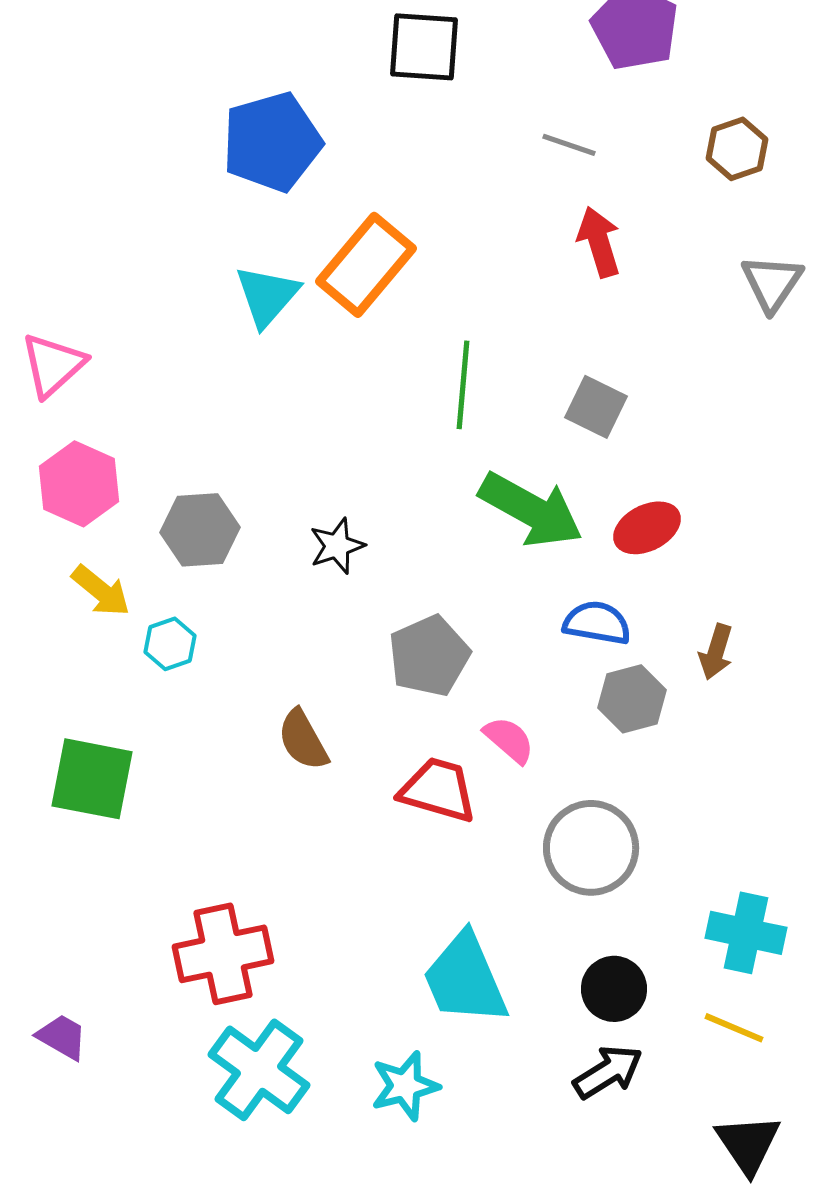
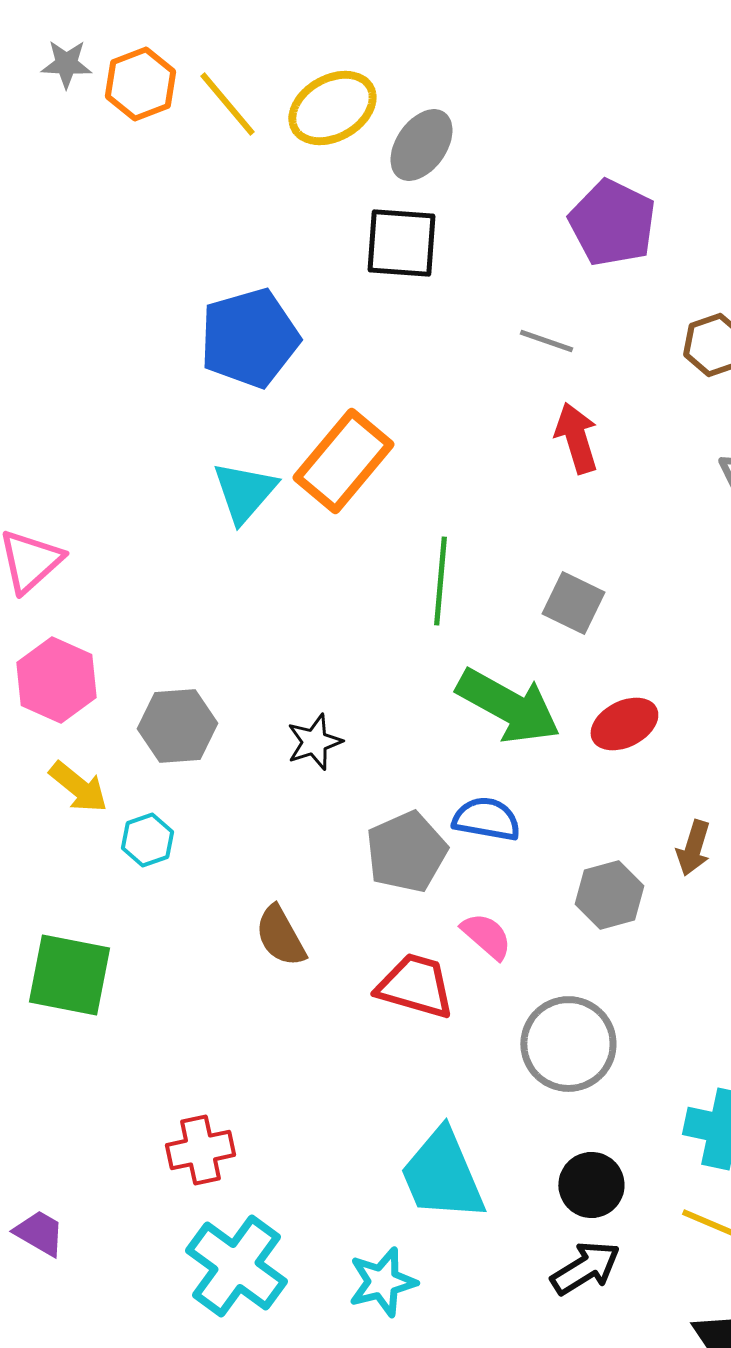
blue semicircle: (597, 623) -> (486, 819), moved
red cross: (223, 954) -> (200, 1150), size x0.7

